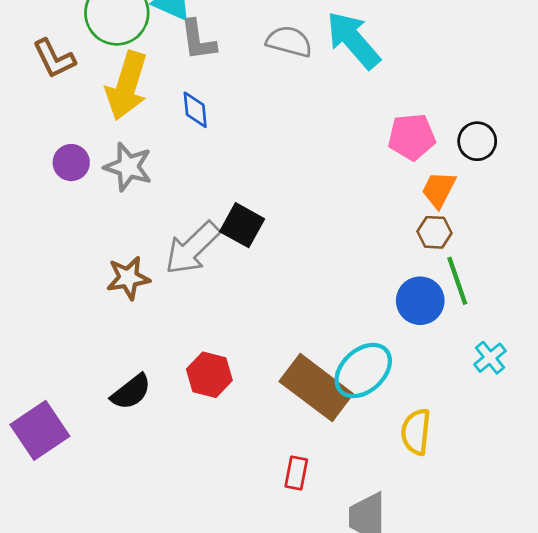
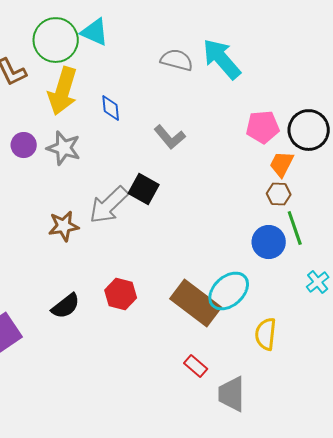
gray L-shape: (198, 40) -> (170, 137), moved, turned -32
black circle: (477, 141) -> (309, 130), size x1.5
red rectangle: (296, 473) -> (196, 366), moved, turned -60

